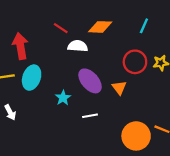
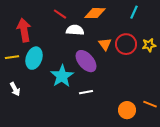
orange triangle: (119, 88) -> (105, 44), moved
cyan star: (63, 98) -> (62, 76), size x1.6
orange circle: (136, 136) -> (127, 110), size x0.7

